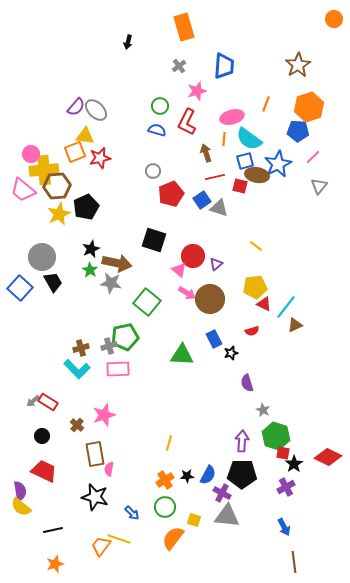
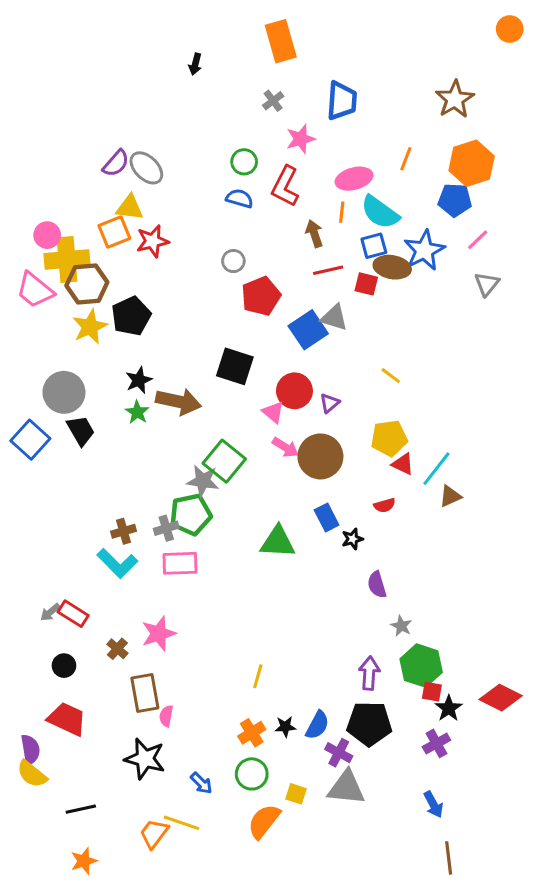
blue square: (202, 200) -> (308, 330), moved, size x1.4
gray star: (111, 283) -> (203, 481), moved

